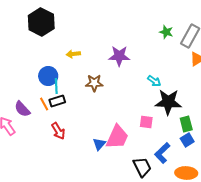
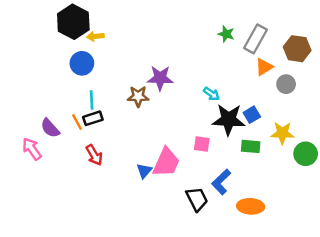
yellow arrow: (73, 54) -> (95, 36), moved
purple star: (119, 56) -> (160, 78), moved
blue circle: (48, 76) -> (82, 63), moved
green rectangle: (186, 124) -> (251, 146), turned -70
blue square: (187, 140) -> (252, 115), moved

